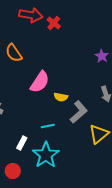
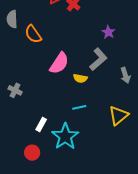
purple star: (102, 56) -> (108, 32), moved
gray L-shape: (79, 112) -> (98, 59), moved
cyan line: (48, 126) -> (79, 107), moved

